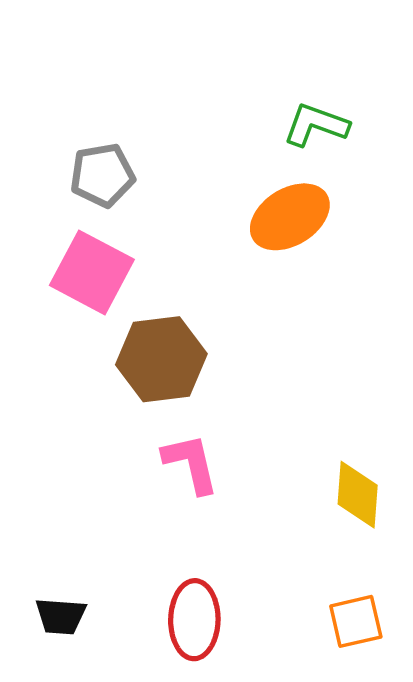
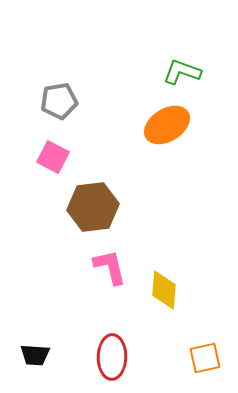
pink square: (92, 272) -> (53, 157), size x0.7
yellow diamond: (358, 495) -> (164, 290), moved

